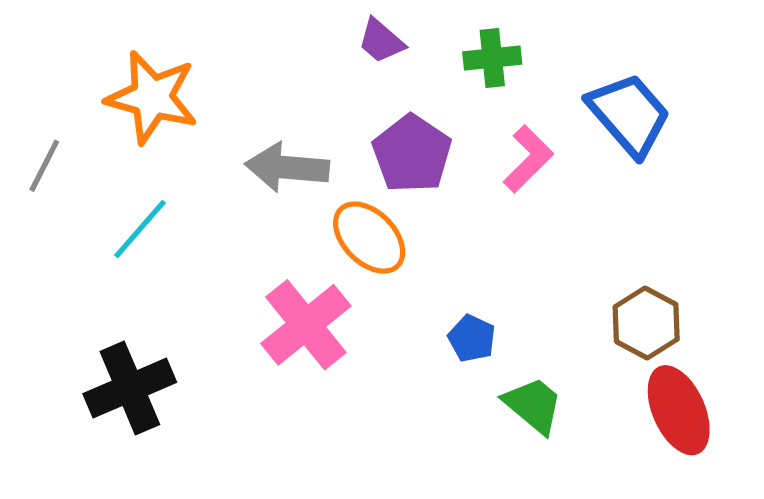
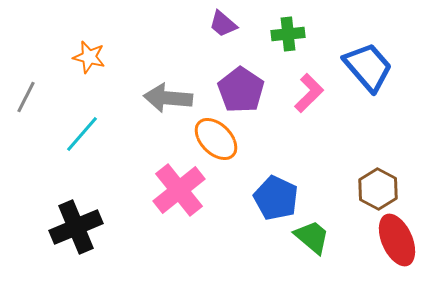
orange star: (152, 97) -> (89, 57), size x0.6
blue pentagon: (472, 338) -> (276, 198), size x1.6

